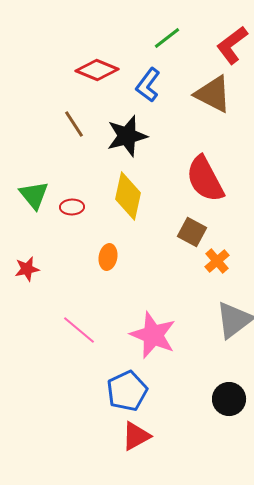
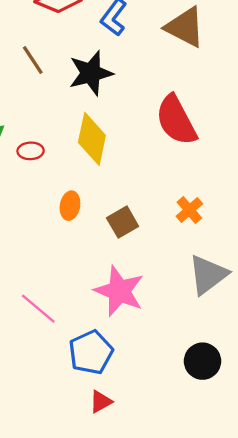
brown square: (192, 232) -> (123, 222), moved, turned 32
pink line: (79, 330) -> (38, 309), moved
red triangle: (136, 436) -> (101, 402), size x0.7

